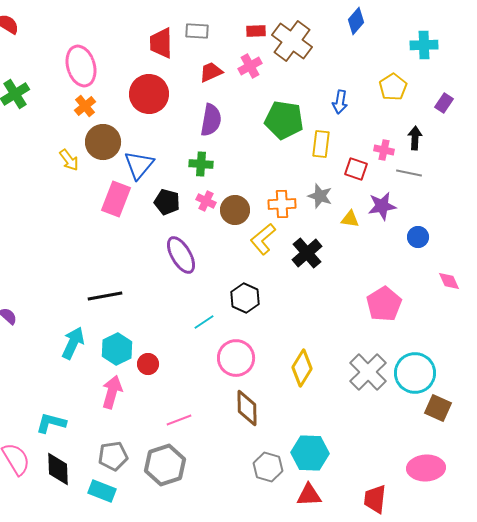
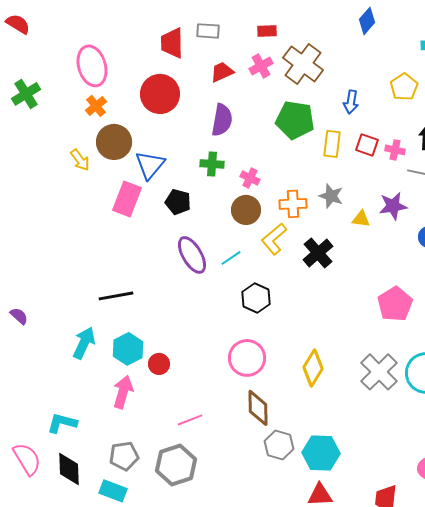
brown cross: (292, 41) -> (303, 64), moved
red square: (356, 169) -> (367, 145), moved
pink cross: (206, 201) -> (250, 178), moved
cyan line: (204, 322) -> (231, 258), moved
gray hexagon: (268, 467) -> (279, 445), moved

